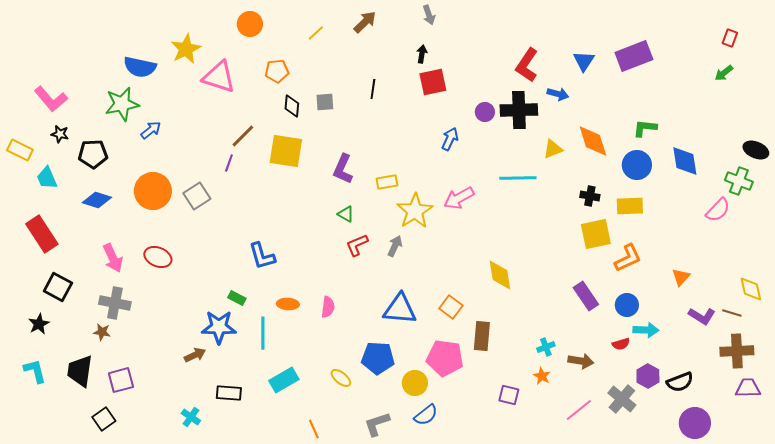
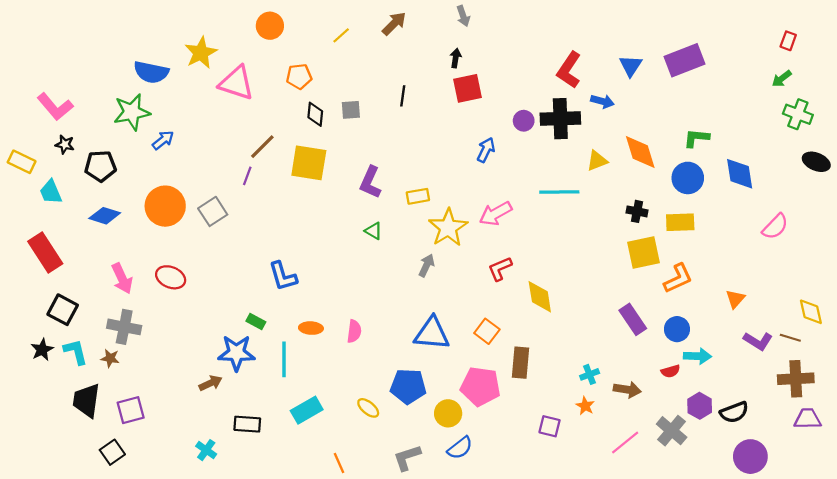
green cross: (739, 181) -> (798, 114), moved
red L-shape: (357, 245) -> (500, 269), moved
cyan L-shape: (35, 371) -> (76, 352), moved

